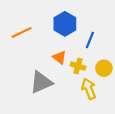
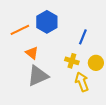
blue hexagon: (65, 24) -> (47, 22), moved
orange triangle: (60, 57) -> (32, 53), moved

